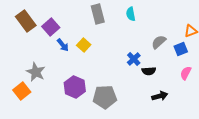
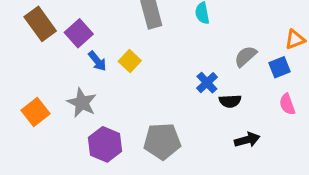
gray star: (36, 72) -> (82, 103), moved
pink semicircle: (186, 73) -> (287, 104), turned -48
purple hexagon: (75, 87) -> (105, 144), moved
orange square: (22, 91) -> (36, 112), moved

